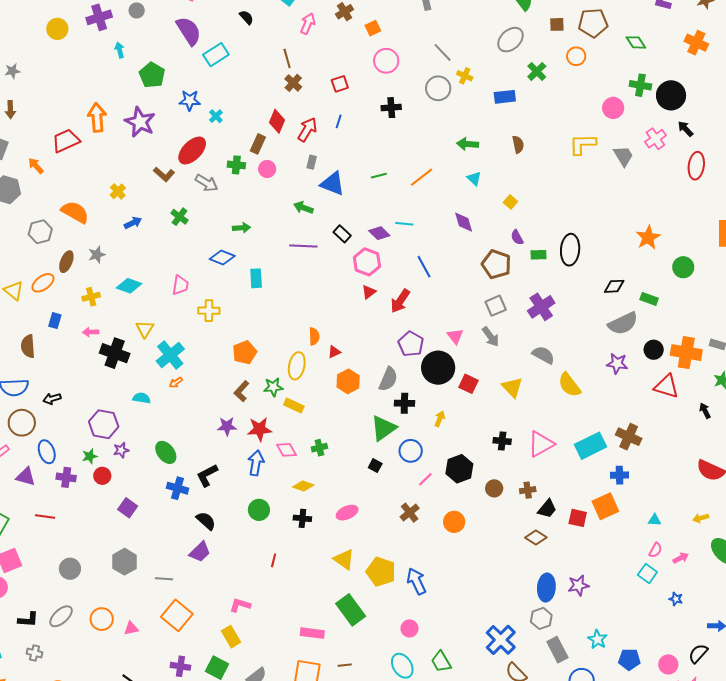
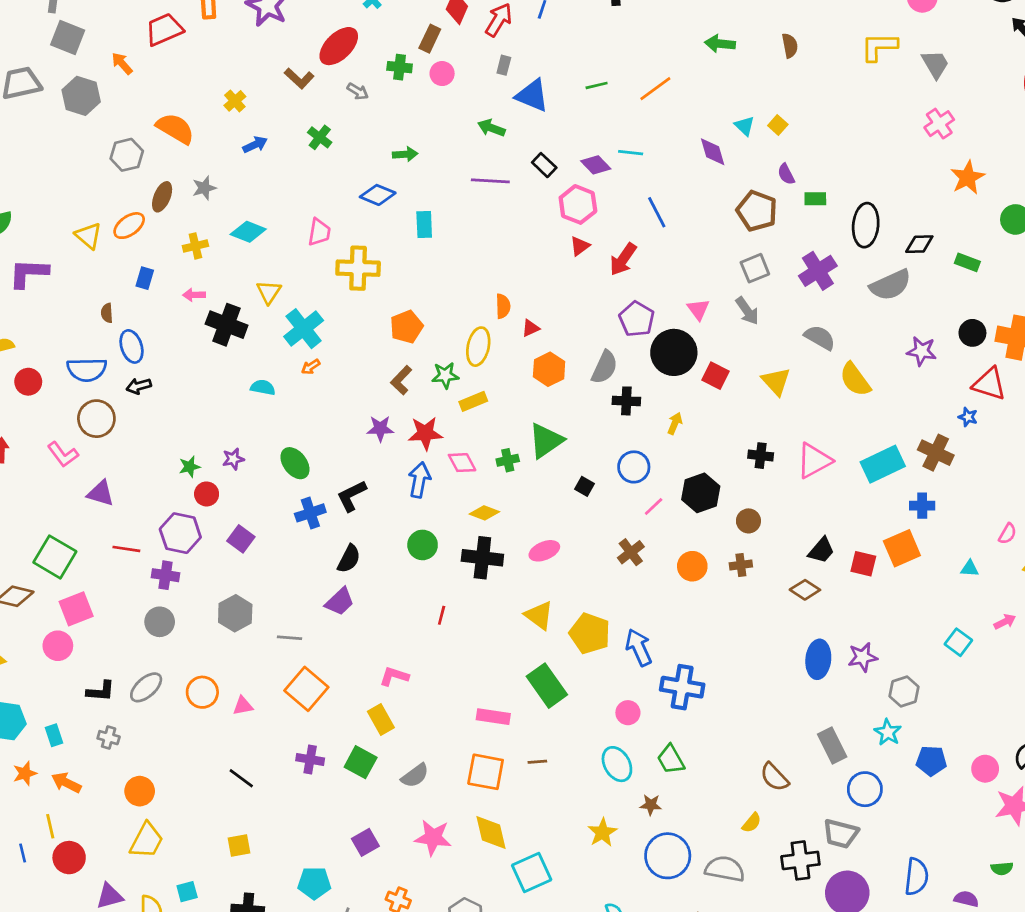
pink cross: (655, 139) -> (939, 124), moved
cyan triangle: (474, 178) -> (745, 126), moved
gray arrow: (206, 183) -> (358, 91), size x0.7
black ellipse: (570, 250) -> (866, 225), moved
yellow cross: (209, 311) -> (358, 268), size x1.4
gray semicircle: (623, 323) -> (890, 285), moved
brown semicircle: (28, 346) -> (107, 313), size x0.6
yellow rectangle: (294, 406) -> (473, 401), turned -48
purple hexagon: (104, 424) -> (180, 533), moved
green triangle: (383, 428) -> (546, 441), moved
blue ellipse: (47, 452) -> (132, 346), moved
purple cross: (66, 477) -> (166, 575), moved
blue cross: (177, 488) -> (310, 513), turned -35
brown cross: (528, 490) -> (741, 565), moved
black cross: (302, 518) -> (482, 558), size x1.6
black semicircle: (206, 521) -> (349, 559), turned 75
pink semicircle: (655, 550) -> (1007, 534), moved
blue star: (676, 599) -> (968, 417), moved
gray hexagon: (541, 618) -> (904, 691), moved
blue cross: (501, 640) -> (682, 687), moved, turned -36

